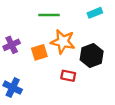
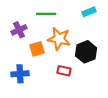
purple cross: (12, 45) -> (19, 30), moved
blue cross: (13, 88) -> (20, 74), moved, turned -30

